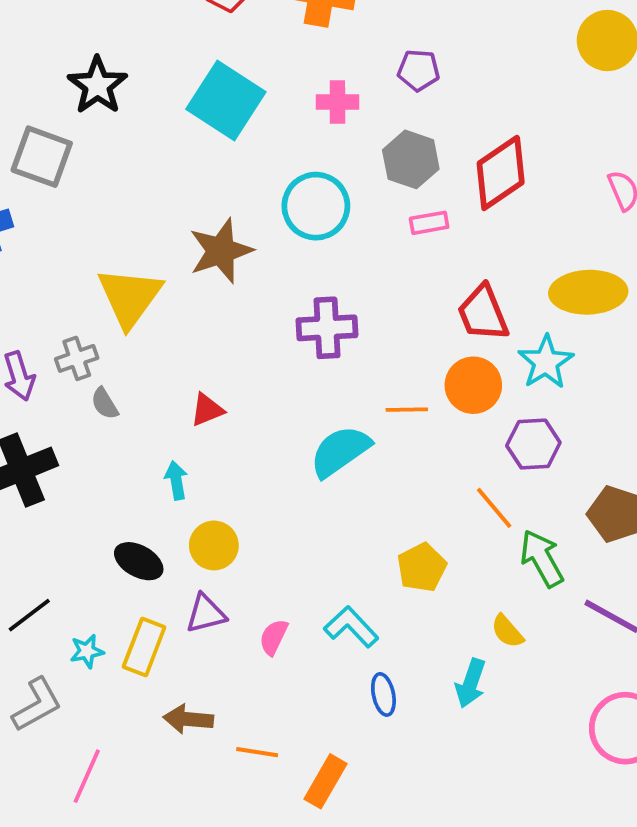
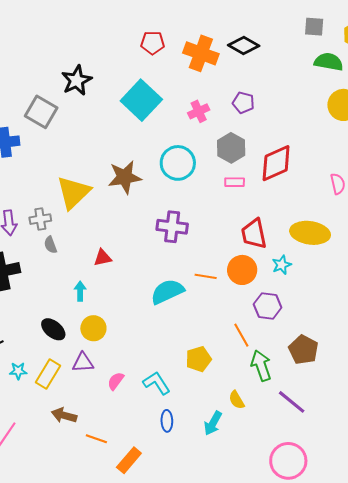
pink cross: (337, 102) -> (199, 111), turned -35
cyan star: (546, 362) -> (282, 265), size x0.7

